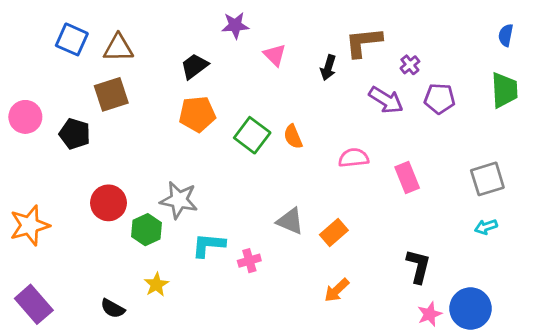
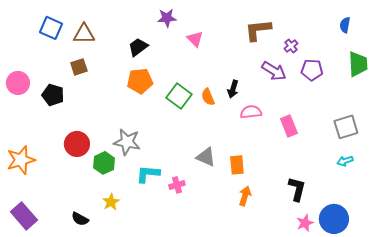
blue semicircle: (506, 35) -> (345, 25), moved
black arrow: (328, 68) -> (233, 89), moved
brown square: (111, 94) -> (79, 67), size x0.7
orange rectangle: (334, 232) -> (237, 165), turned -54
orange arrow: (337, 290) -> (245, 196), moved, turned 150

